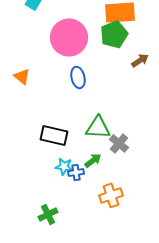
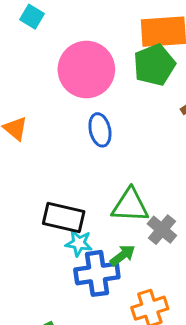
cyan star: (64, 166) -> (79, 243), moved
blue cross: (76, 172) -> (97, 273), size x1.8

